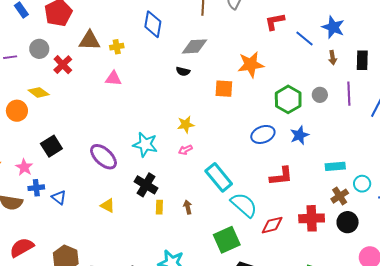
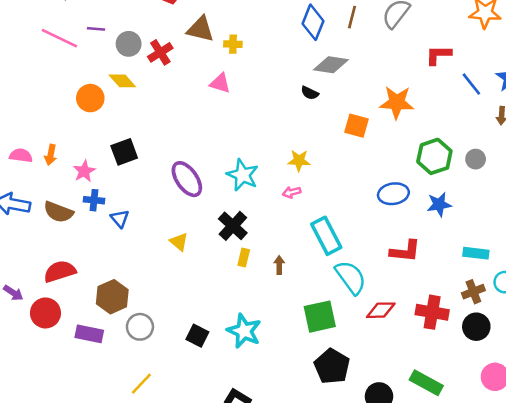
blue diamond: (153, 24) -> (313, 22), moved
gray circle: (39, 49) -> (129, 44), moved

